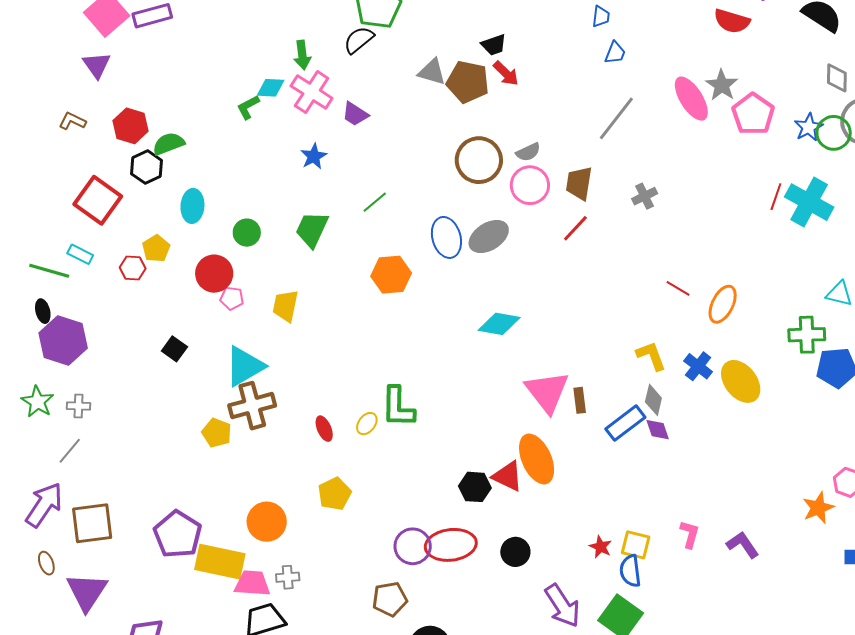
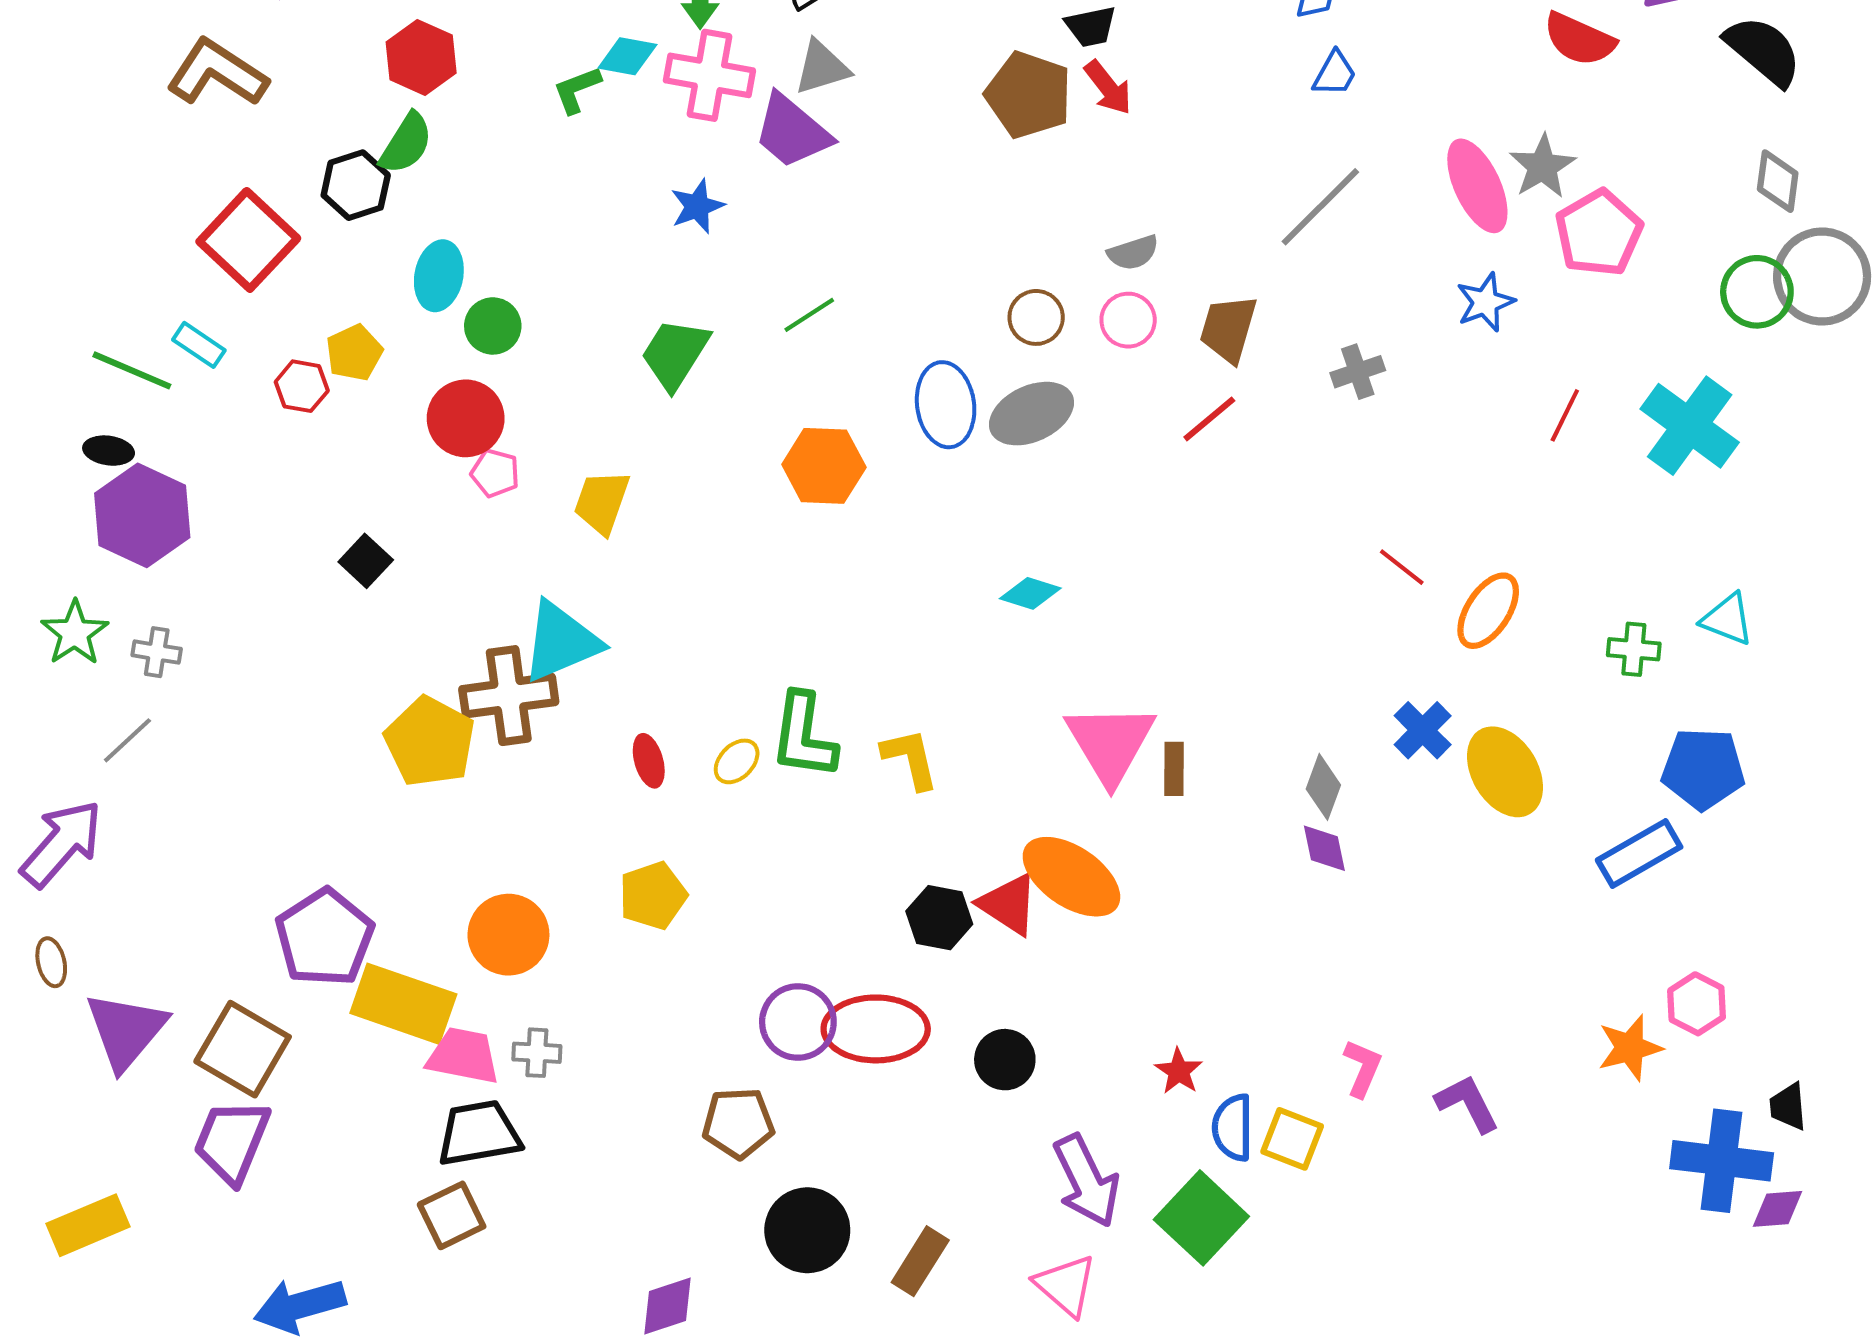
gray triangle: (432, 72) -> (822, 67), moved, turned -40
pink cross: (312, 92) -> (709, 75), turned -30
purple trapezoid: (355, 114) -> (792, 131), size x1.5
brown L-shape: (72, 121) -> (217, 73), size x1.8
red hexagon: (131, 126) -> (421, 57), moved
blue star: (809, 127) -> (1485, 302), moved
green semicircle: (168, 144) -> (406, 143), turned 136
brown circle: (479, 160) -> (1036, 317), moved, size x0.6
pink circle: (530, 185) -> (1128, 320), size x0.7
red line: (776, 197) -> (1565, 415), moved
green circle: (247, 233) -> (493, 326), moved
black ellipse: (43, 311) -> (109, 451), turned -75
cyan diamond: (499, 324) -> (1030, 593), size x0.7
green cross: (807, 335) -> (1634, 649), moved, size x0.7
yellow L-shape: (651, 356) -> (910, 759), moved
cyan triangle: (245, 366) -> (561, 642), moved
blue rectangle: (625, 423) -> (1639, 854), moved
yellow pentagon: (217, 433) -> (430, 742), size x1.5
orange ellipse: (537, 459) -> (1071, 877), turned -39
brown square: (92, 523) -> (243, 1049), moved, turned 30
yellow square: (636, 545) -> (1292, 1139), moved

